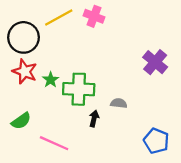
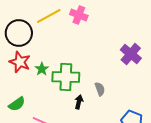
gray semicircle: (119, 103) -> (100, 89), turned 64

